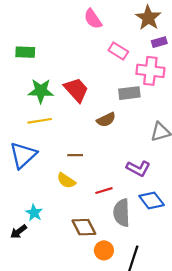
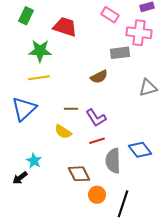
green rectangle: (25, 52) -> (26, 16), turned -66
red trapezoid: (76, 90) -> (65, 27), moved, turned -30
purple L-shape: (138, 168) -> (96, 118), moved, turned 30

